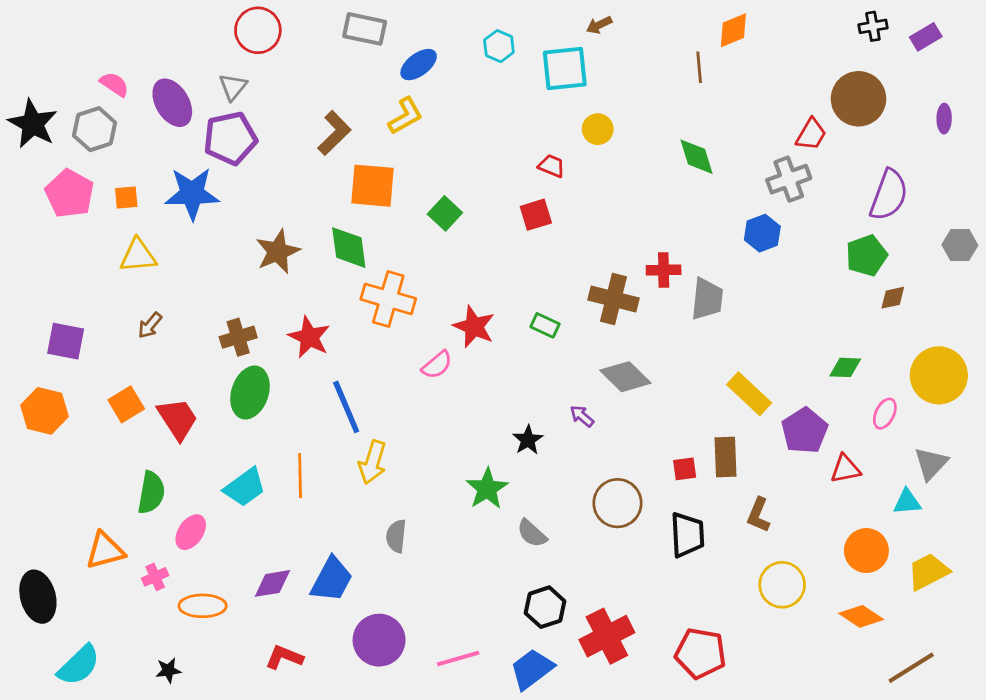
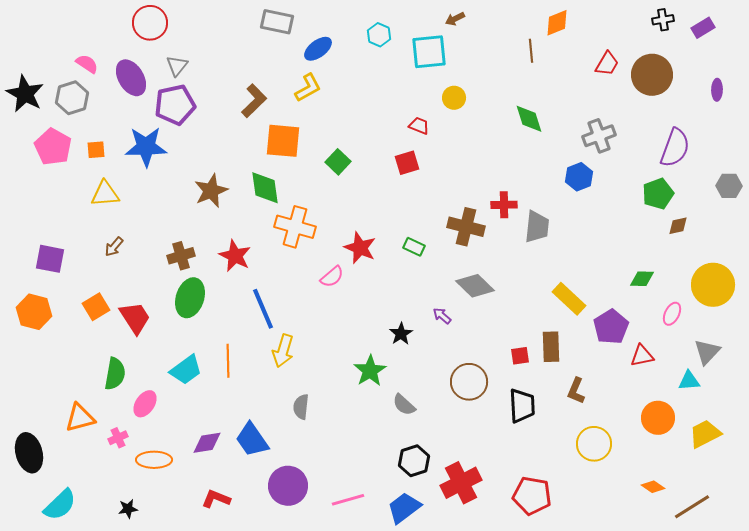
red circle: (258, 30) -> (150, 23), moved
red trapezoid: (811, 134) -> (607, 64), moved
blue trapezoid: (332, 580) -> (252, 440), turned 117
orange diamond: (861, 616) -> (653, 487), moved, size x0.7

